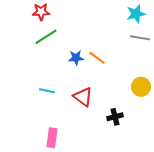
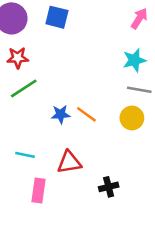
yellow circle: (141, 87) -> (132, 118), moved
red triangle: (83, 97) -> (69, 162), turned -45
pink rectangle: (52, 138) -> (39, 191), moved

